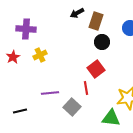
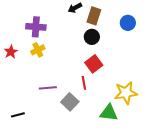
purple cross: (26, 29) -> (36, 27), moved
black circle: (102, 42) -> (92, 37), moved
black line: (20, 111) -> (18, 115), moved

